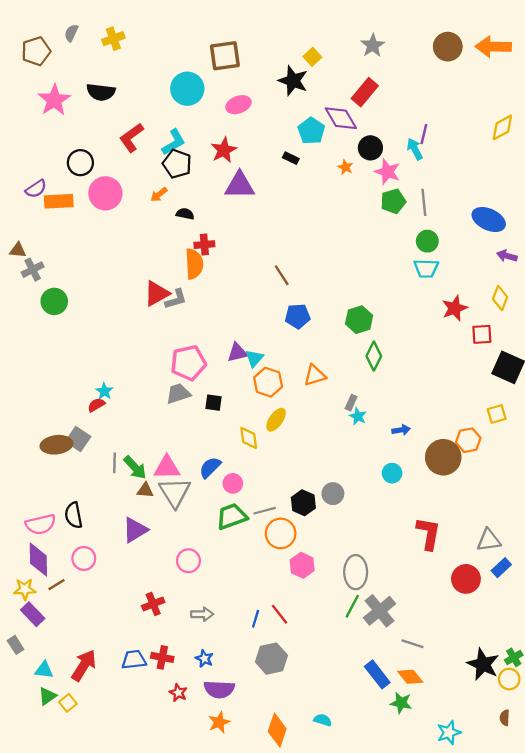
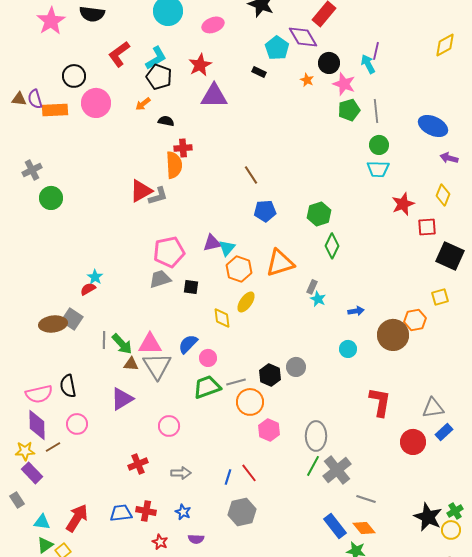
purple semicircle: (36, 189) -> (35, 99), turned 108
brown triangle: (18, 250) -> (19, 99), moved
orange triangle: (315, 375) -> (280, 263), size x1.4
purple semicircle: (219, 689) -> (196, 539), size x0.6

